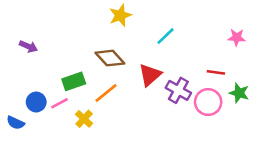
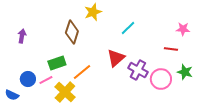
purple arrow: (28, 46) -> (22, 36), turned -104
brown diamond: (110, 58) -> (72, 32), moved, turned 60
red line: (216, 72) -> (171, 49), moved
yellow cross: (84, 119) -> (65, 92), size x1.5

